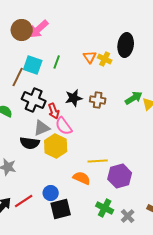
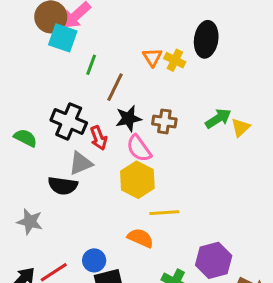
green line: (57, 62) -> (91, 65), moved
cyan square: (33, 65) -> (63, 38), moved
brown line: (18, 77) -> (115, 87), moved
pink semicircle: (64, 126) -> (139, 148), moved
yellow hexagon: (56, 146) -> (137, 180), moved
purple hexagon: (120, 176) -> (214, 260), moved

